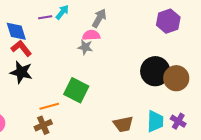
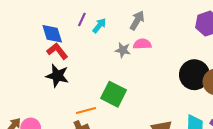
cyan arrow: (62, 12) -> (99, 26), moved
purple line: (45, 17) -> (82, 19), turned -56
pink semicircle: (91, 35) -> (142, 44), moved

